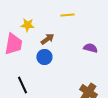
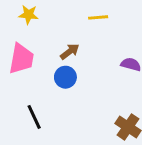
yellow star: (27, 25) -> (28, 15), moved

